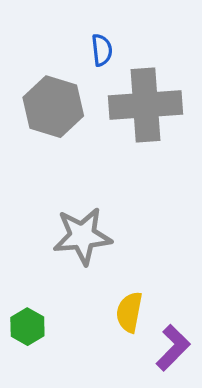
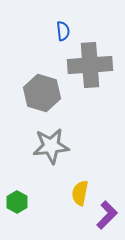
gray hexagon: (53, 107) -> (42, 93), moved

